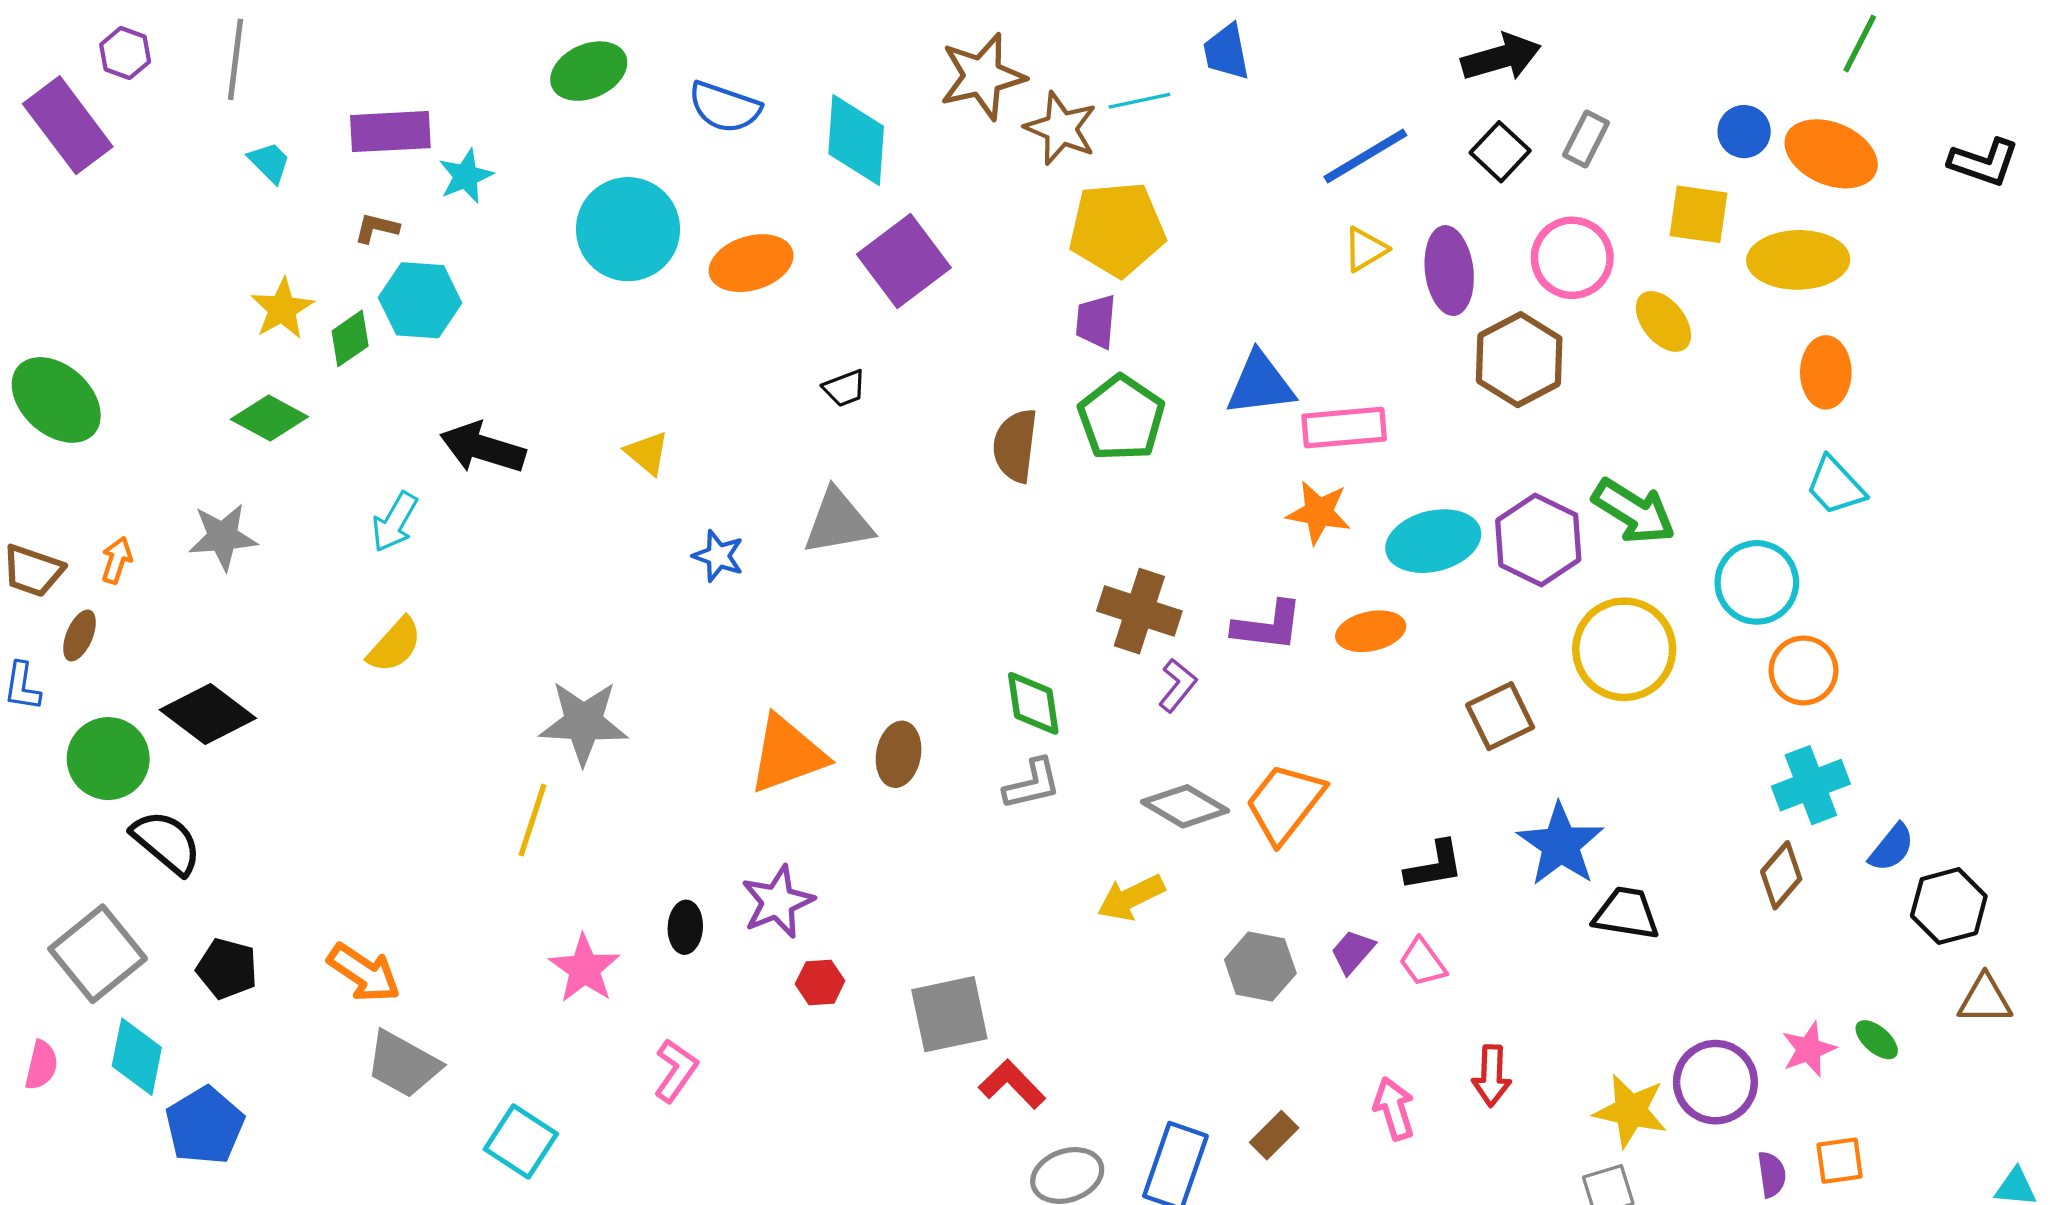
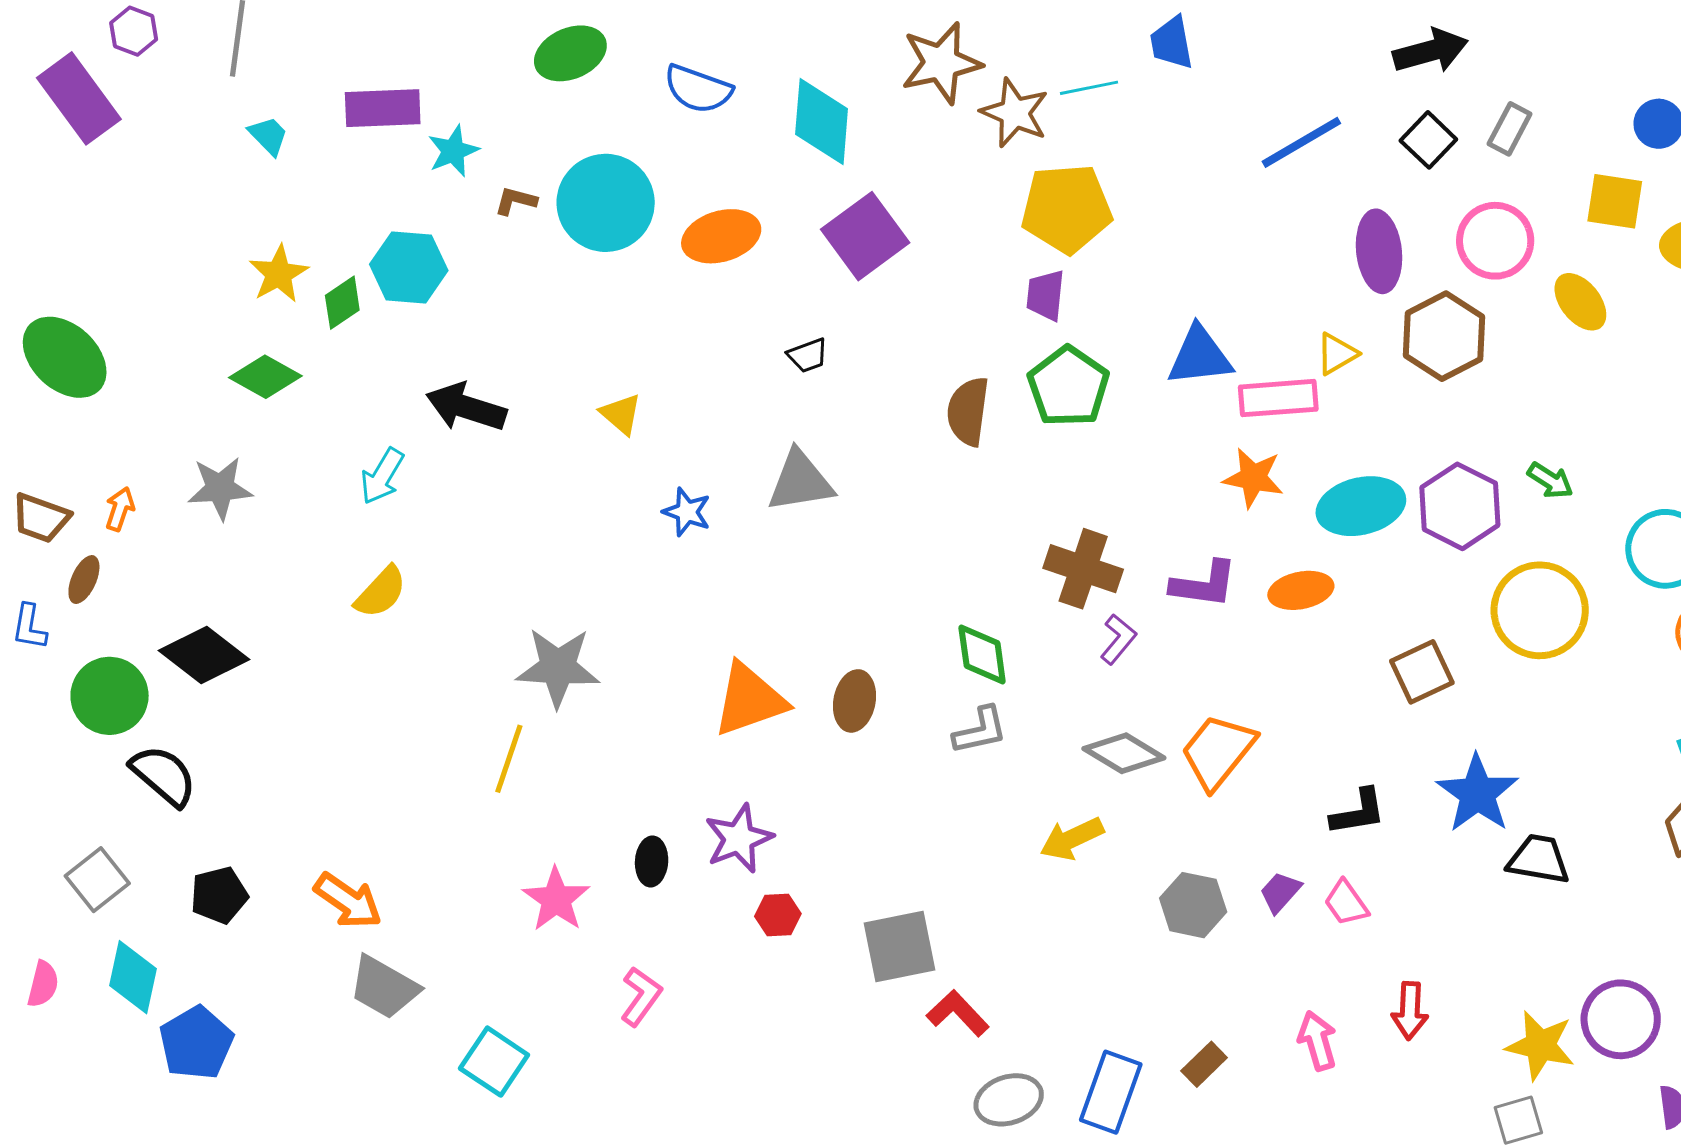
brown L-shape: (377, 228) -> (516, 201), moved
yellow triangle: (1365, 249) -> (1337, 354), moved
green arrow: (1634, 511) -> (1550, 480), size x0.6
gray square: (98, 954) -> (97, 880), size x0.7
black pentagon: (227, 969) -> (219, 895), turned -30

